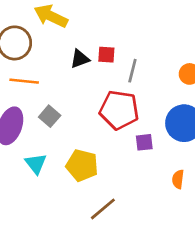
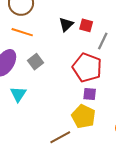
black triangle: (80, 59) -> (66, 24), turned -35
purple square: (144, 142) -> (90, 94), moved
yellow pentagon: (82, 165) -> (83, 116), moved

